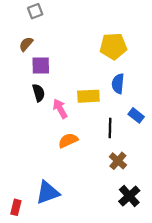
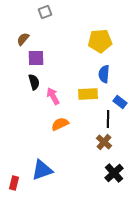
gray square: (35, 11) -> (45, 12), moved
yellow rectangle: (88, 96) -> (88, 94), moved
black line: (110, 128) -> (108, 119), moved

